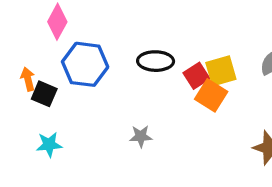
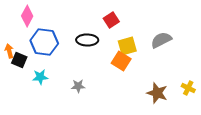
red square: (196, 76) -> (111, 20), moved
cyan star: (49, 145) -> (40, 77), moved

